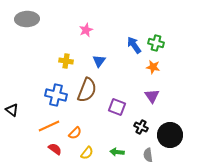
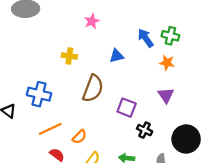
blue triangle: (99, 61) -> (116, 56), moved, turned 40
blue cross: (56, 95) -> (39, 94), moved
black cross: (141, 127) -> (145, 130), moved

